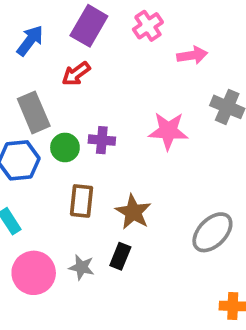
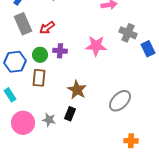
red arrow: (76, 74) -> (47, 28), moved
gray rectangle: (34, 112) -> (23, 24), moved
brown rectangle: (82, 201) -> (39, 78), moved

